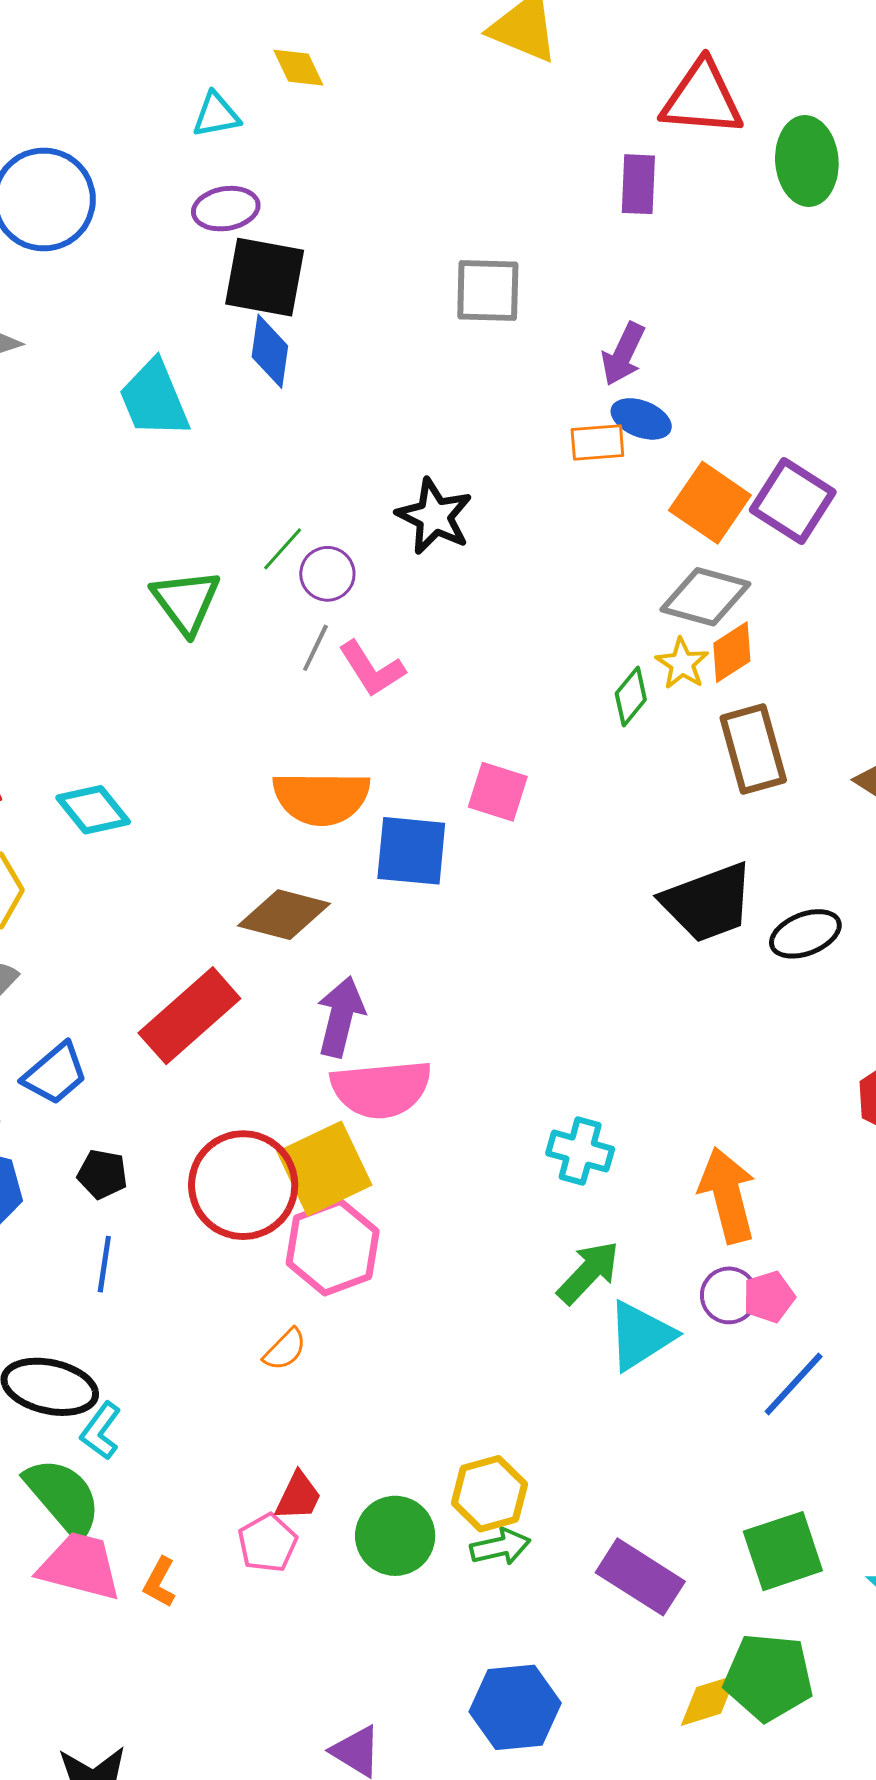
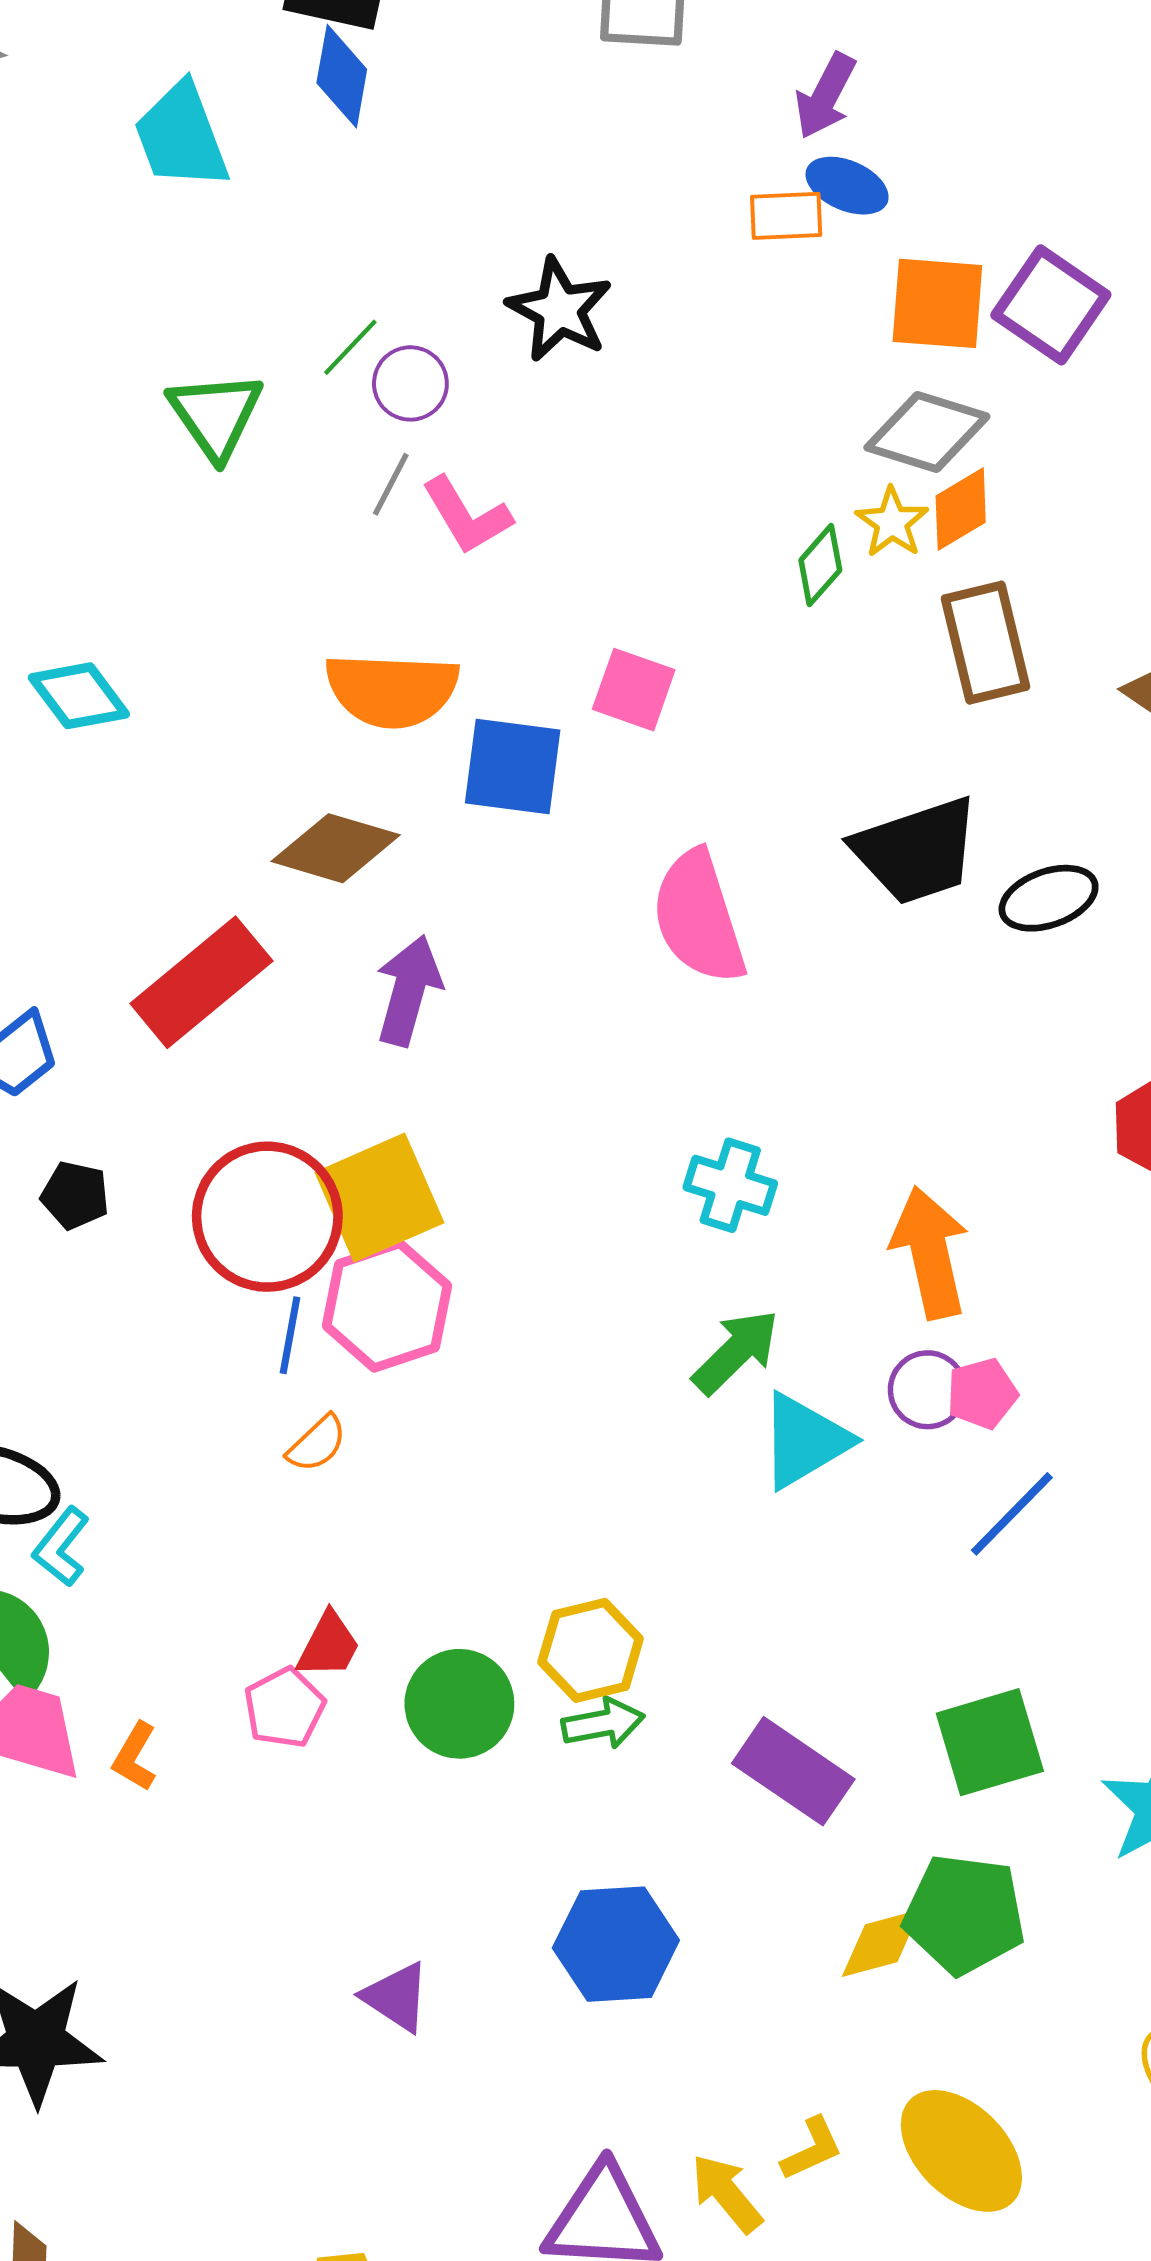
orange square: (710, 503) -> (937, 303), turned -32
pink semicircle: (381, 1089) -> (699, 917), moved, turned 76
blue line: (104, 1264) -> (290, 1335), moved

